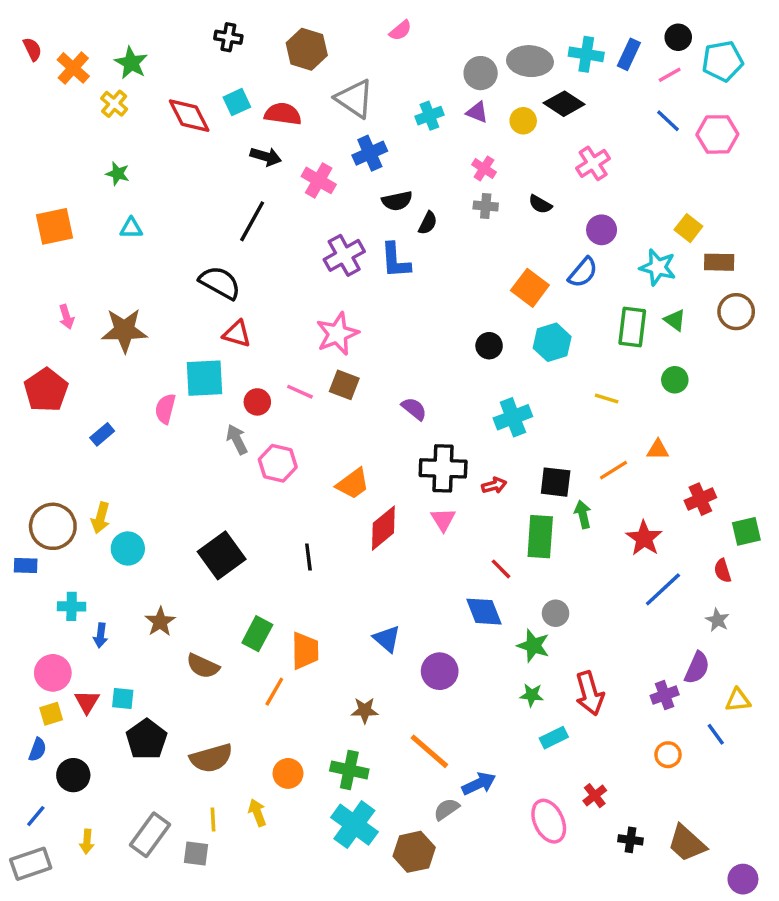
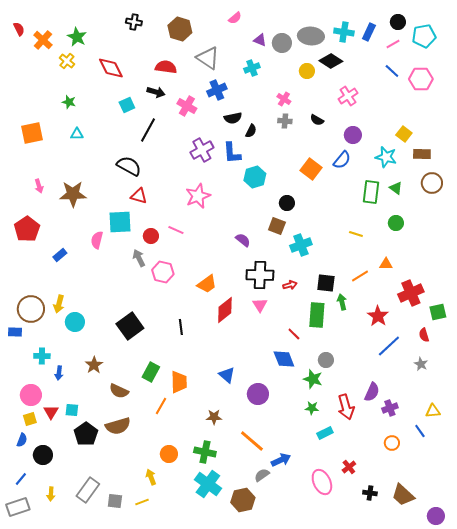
cyan square: (237, 102) -> (127, 105), moved
purple triangle: (477, 112) -> (260, 40), moved
cyan hexagon: (552, 342) -> (255, 177), moved
brown square: (344, 385) -> (277, 226), moved
red cross: (700, 499) -> (411, 293), size x1.4
purple semicircle: (697, 668) -> (372, 392), moved
brown semicircle: (211, 758) -> (118, 426), moved
yellow line: (213, 819) -> (142, 502), moved, turned 72

